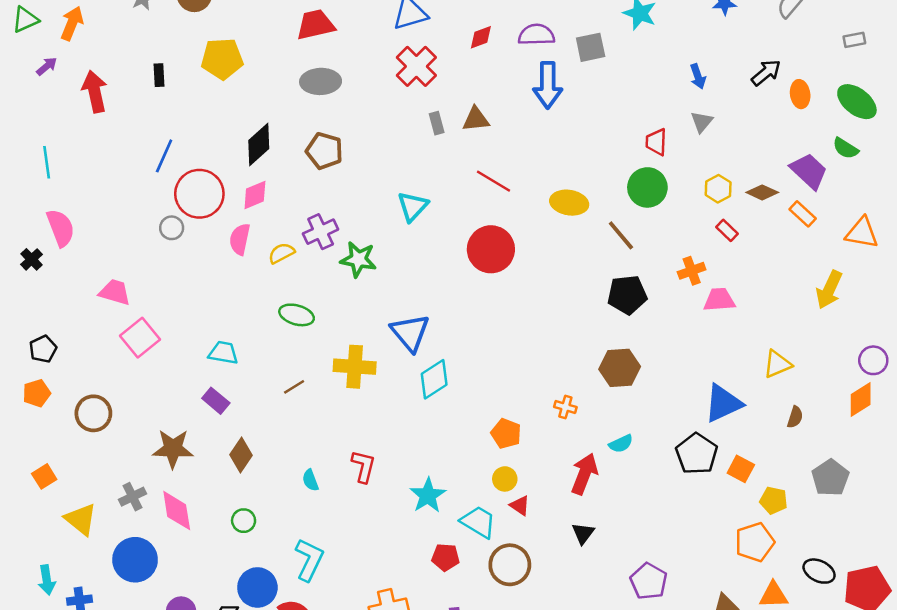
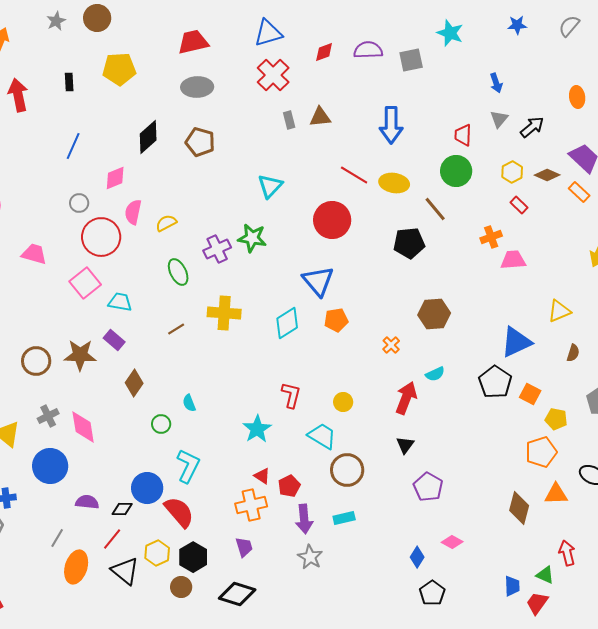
black arrow: (766, 73) -> (532, 127), moved
blue arrow: (548, 85) -> (391, 125), moved
red line: (493, 181) -> (354, 175), moved
red circle: (199, 194) -> (101, 237), moved
pink diamond: (255, 195) -> (115, 178), moved
purple cross: (321, 232) -> (217, 249), moved
green star: (358, 259) -> (252, 238), moved
black pentagon: (627, 295) -> (409, 243), moved
green ellipse: (297, 315) -> (178, 272), turned 48
blue triangle: (410, 333) -> (318, 281), moved
pink square: (140, 338) -> (85, 283), moved
orange cross: (565, 407) -> (391, 345), turned 30
brown circle: (93, 413) -> (36, 361), moved
orange pentagon: (506, 434) -> (336, 320), moved, turned -30
brown star: (173, 449) -> (80, 355), moved
red L-shape: (363, 466) -> (291, 395), moved
cyan star: (428, 495) -> (257, 429), moved
red triangle: (520, 505) -> (262, 476), moved
green circle: (244, 521) -> (161, 424), moved
red pentagon: (445, 557) -> (289, 486), moved, turned -30
purple pentagon: (649, 581) -> (428, 487), moved

